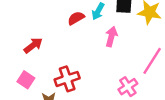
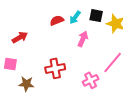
red cross: (67, 79) -> (55, 68), moved
pink square: (26, 80) -> (10, 64), turned -32

